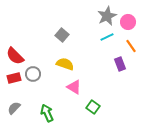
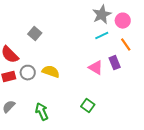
gray square: (62, 35) -> (35, 34), moved
yellow semicircle: (65, 64) -> (51, 72), moved
pink triangle: (74, 87) -> (96, 68), moved

